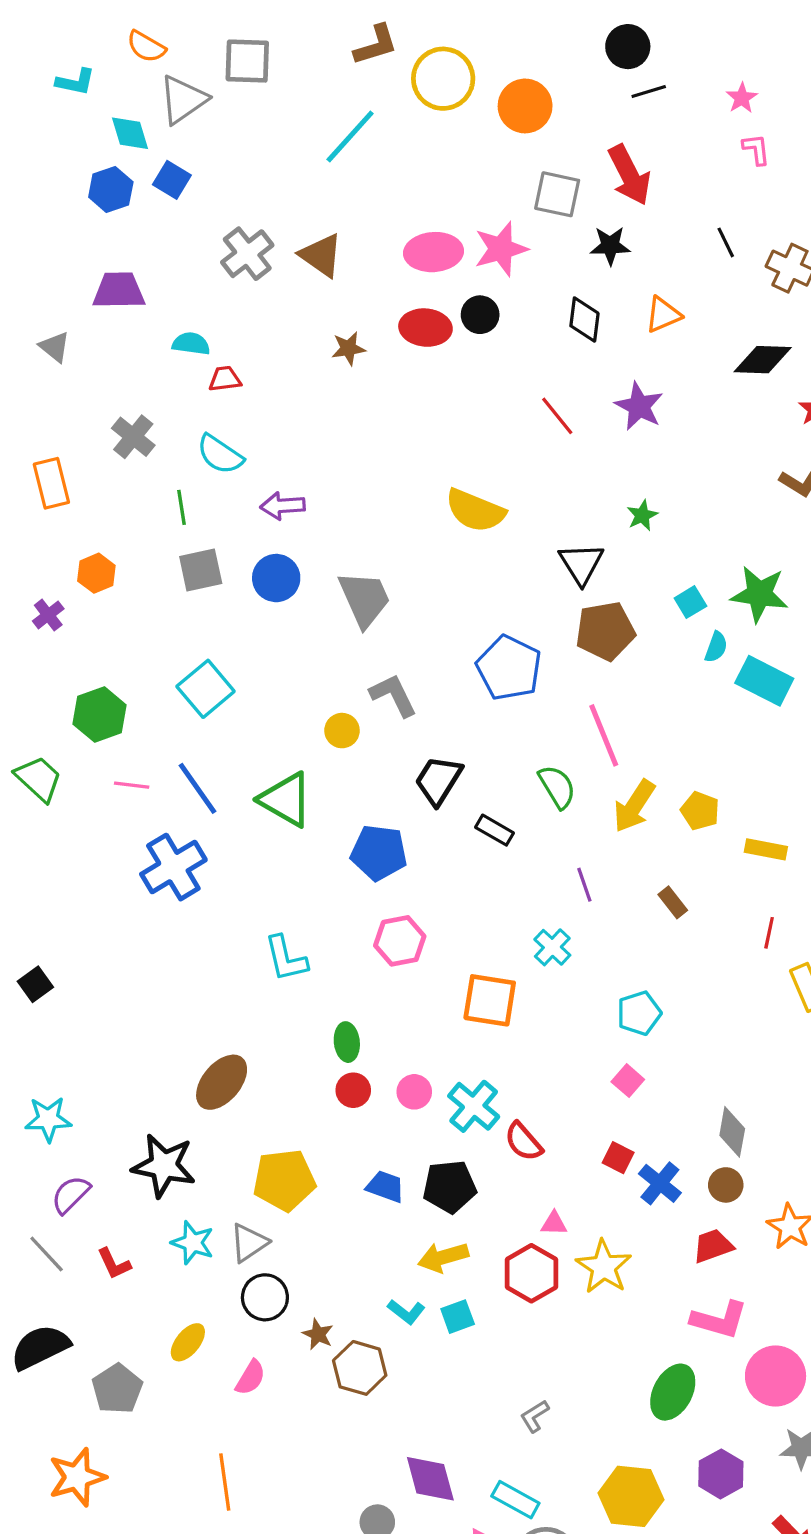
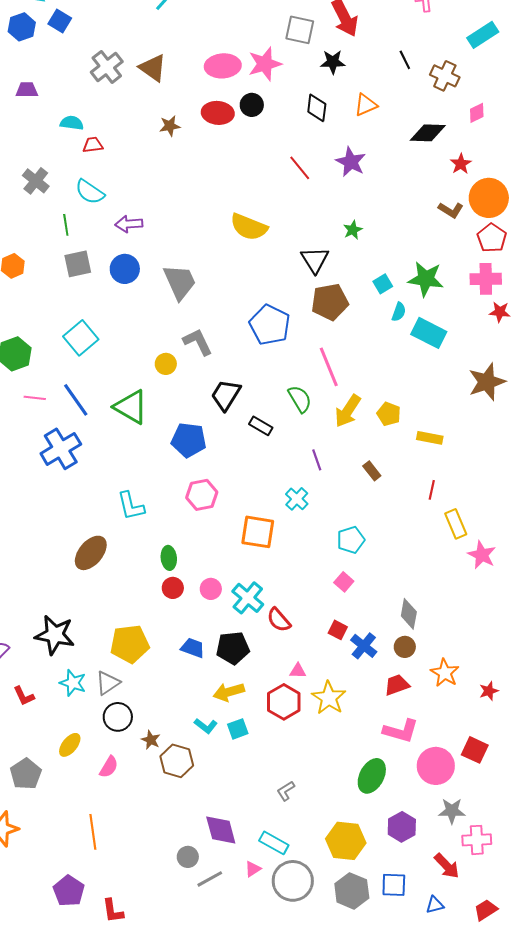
purple trapezoid: (119, 291) -> (27, 90), size x0.7
brown ellipse: (222, 1082) -> (91, 553), moved

